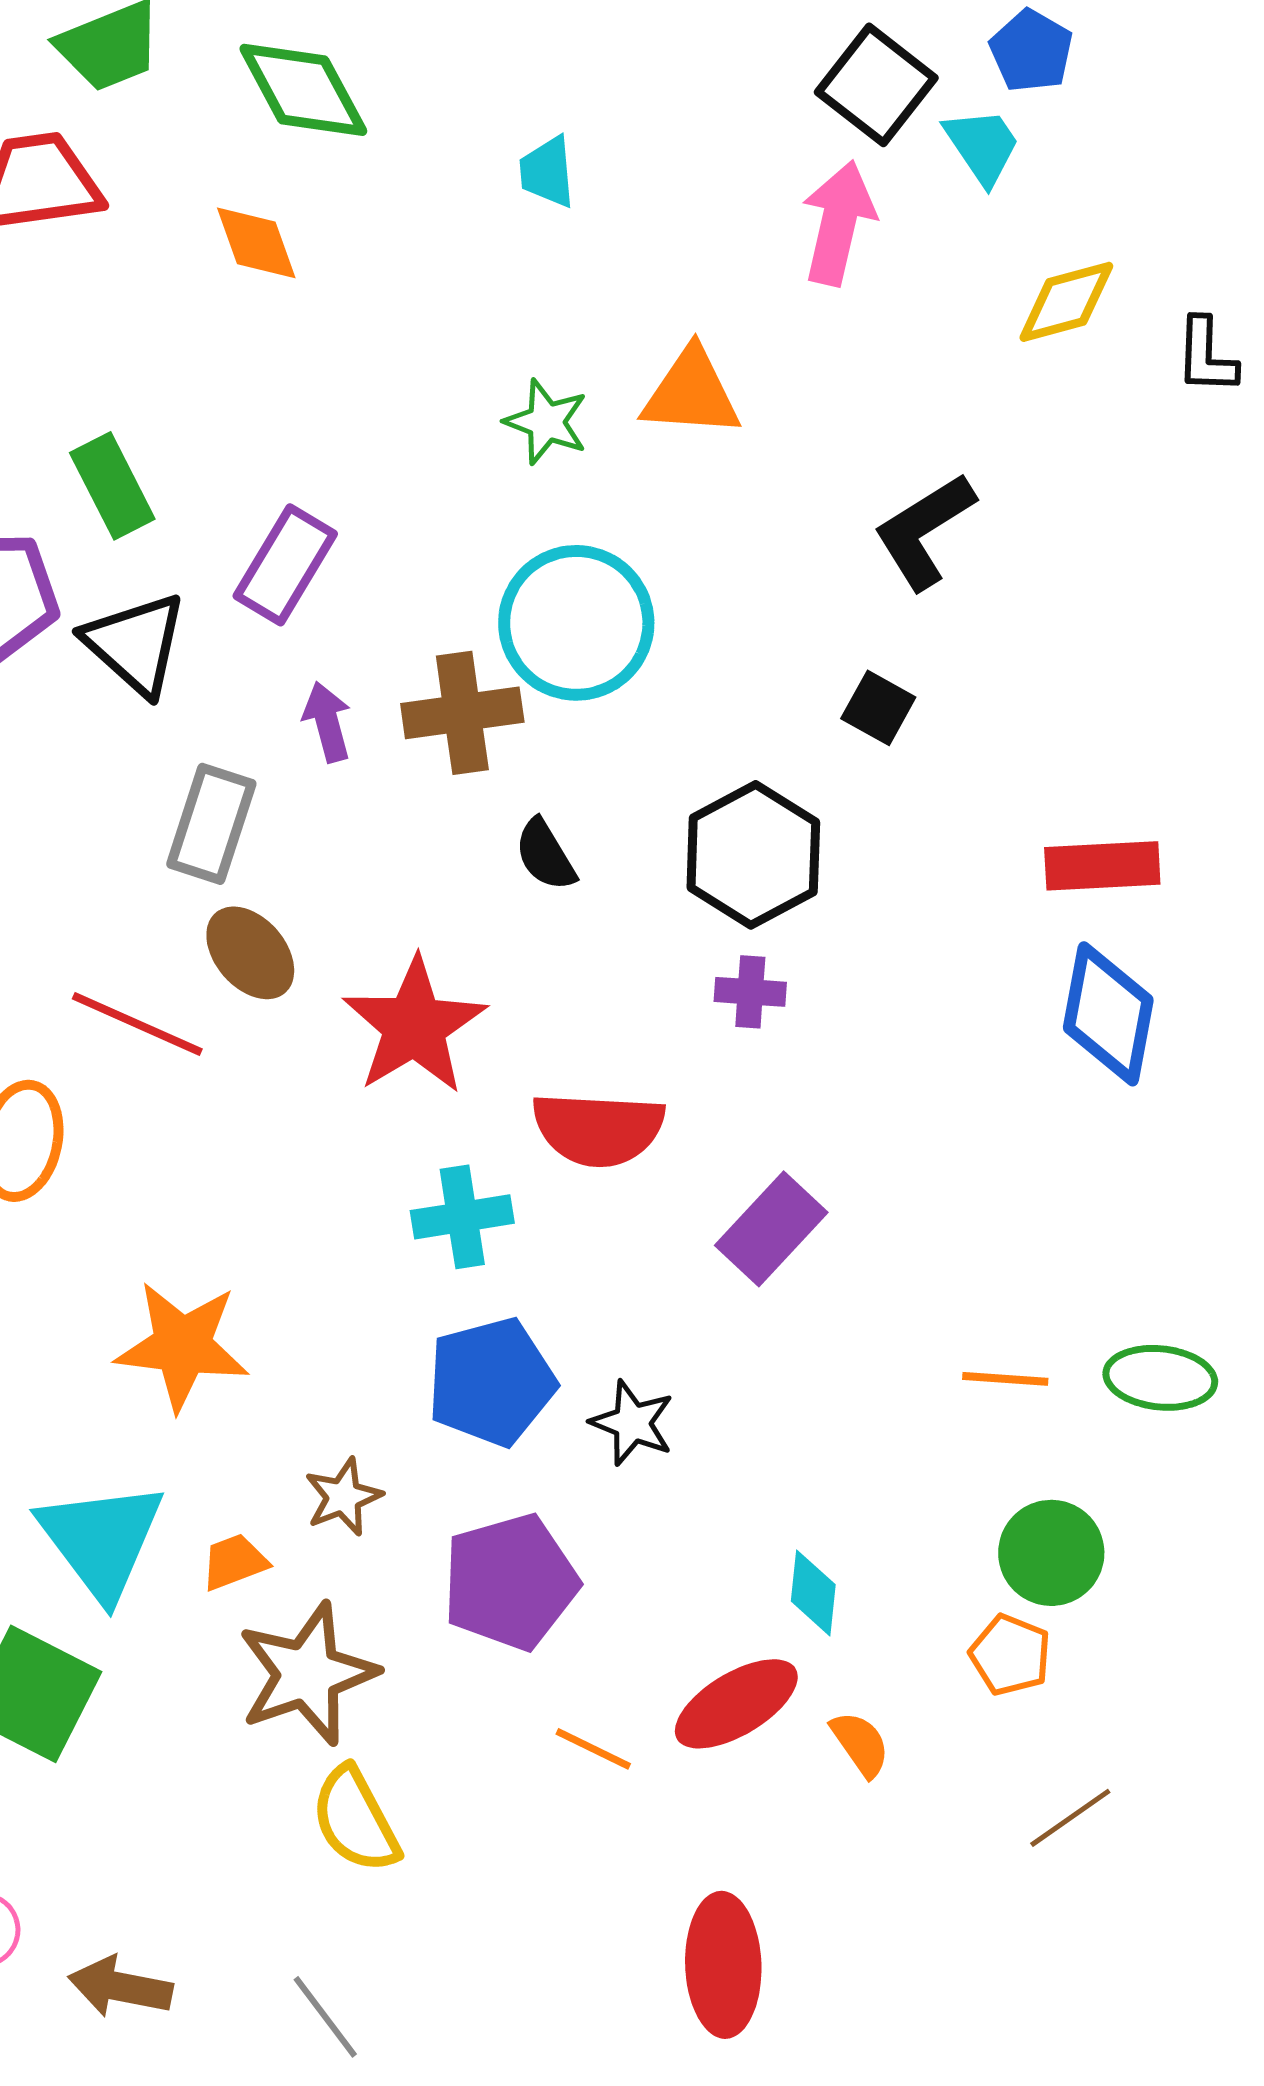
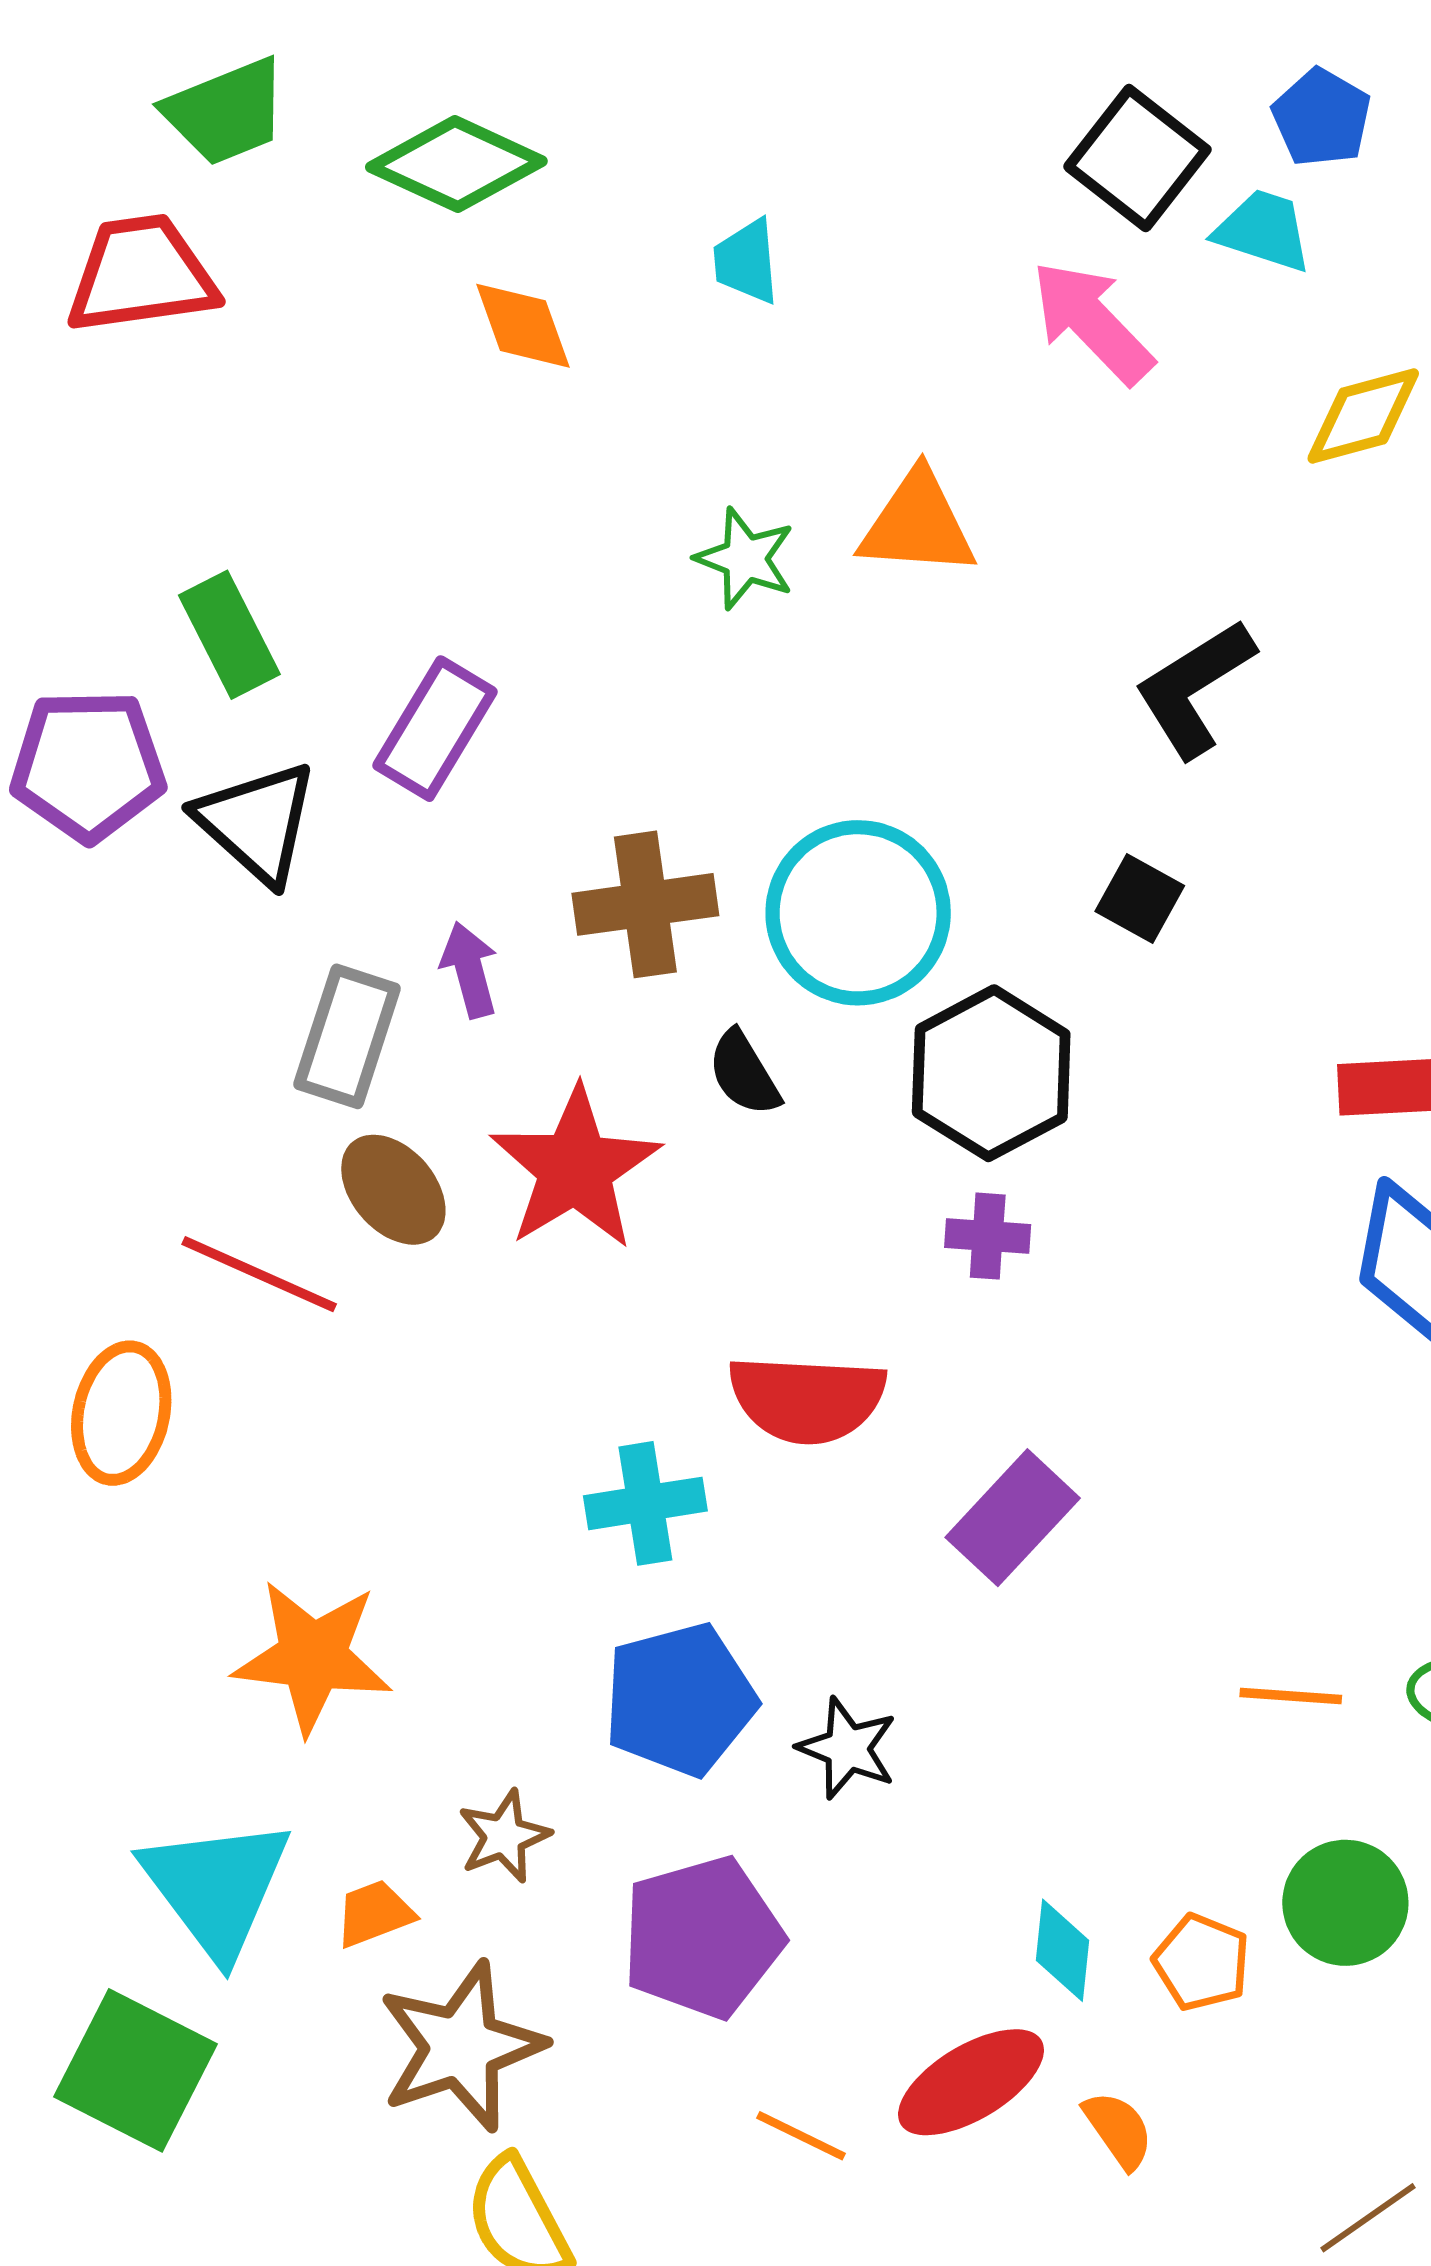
green diamond: (303, 90) -> (456, 164), turned -37
cyan trapezoid: (982, 146) -> (1263, 231), turned -38
pink arrow: (838, 223) -> (1092, 322), turned -57
orange diamond: (256, 243) -> (523, 326), moved
cyan circle: (576, 623) -> (858, 913), moved
purple arrow: (327, 722) -> (469, 970), moved
red star: (414, 1026) -> (575, 1168), moved
orange pentagon: (1010, 1655) -> (1202, 1962), moved

